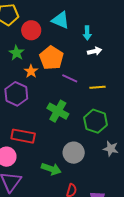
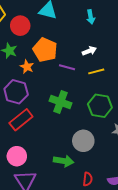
cyan arrow: (87, 33) -> (91, 17), moved
white arrow: (95, 51) -> (89, 51), moved
red rectangle: (23, 136) -> (21, 120), moved, turned -40

